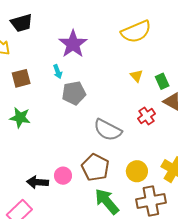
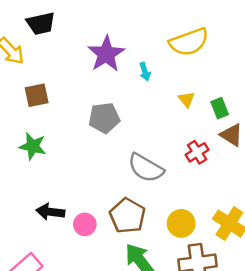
cyan arrow: (58, 72) -> (145, 72), moved
black arrow: (38, 182) -> (50, 212), moved

